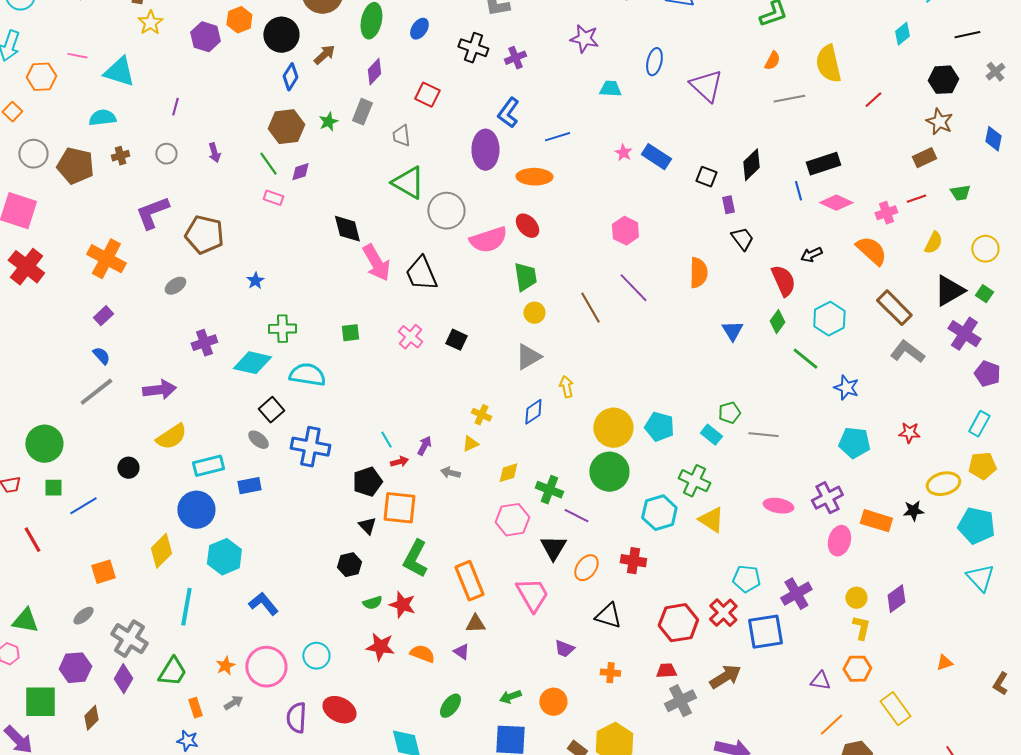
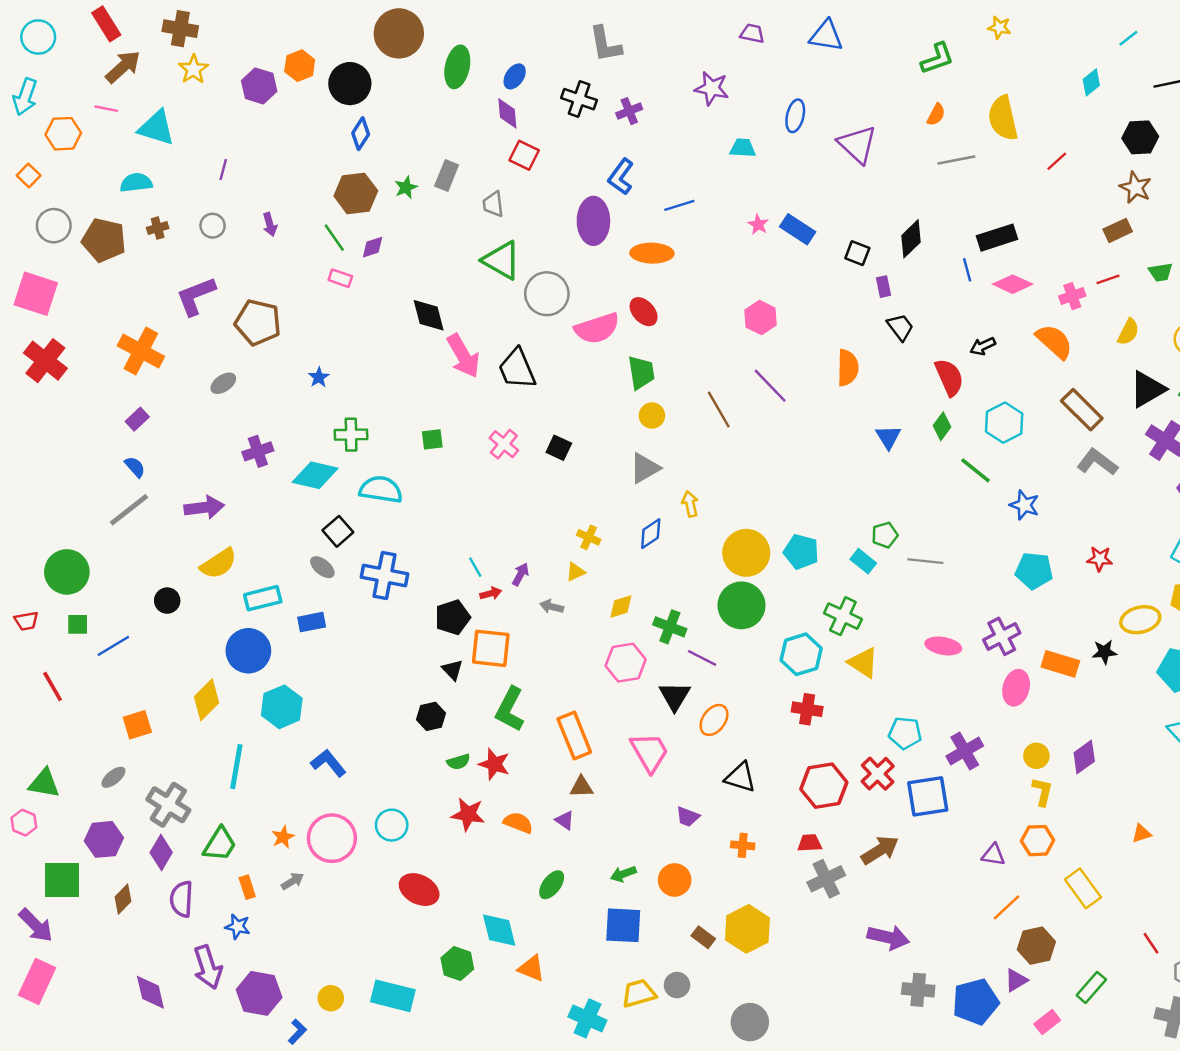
brown arrow: (324, 55) -> (123, 67), moved, size x1.4
purple diamond: (374, 72) -> (507, 113), moved, turned -48
red cross: (633, 561) -> (807, 709), moved
purple semicircle: (296, 718) -> (181, 899), moved

